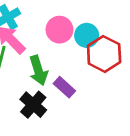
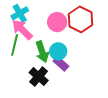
cyan circle: (87, 35) -> (58, 51), moved
red hexagon: (104, 54) -> (80, 19), moved

